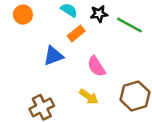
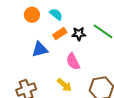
black star: (99, 14) -> (79, 34), moved
orange circle: (23, 15) -> (32, 15), moved

